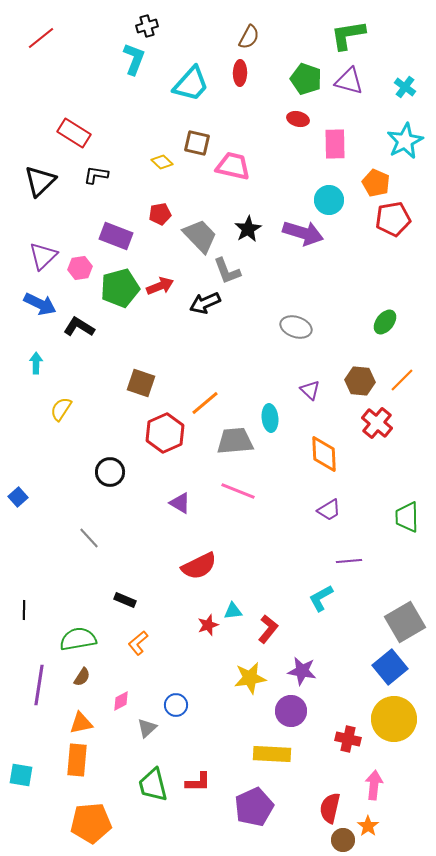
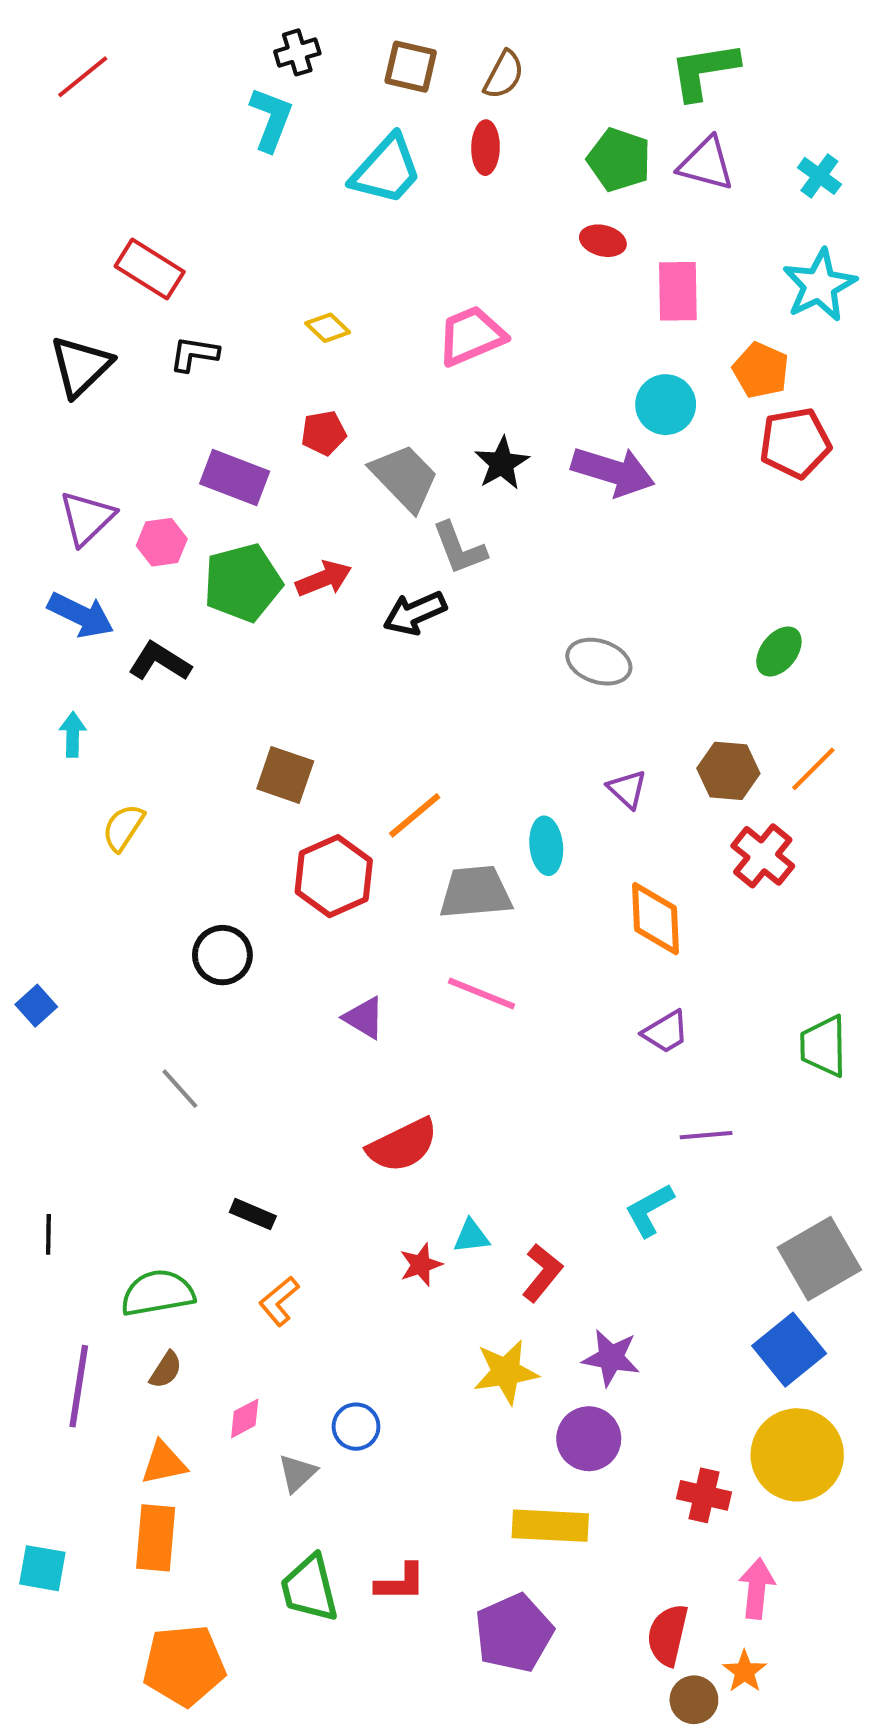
brown square: (197, 143) -> (411, 67), moved
pink trapezoid: (233, 166) -> (471, 336), turned -36

